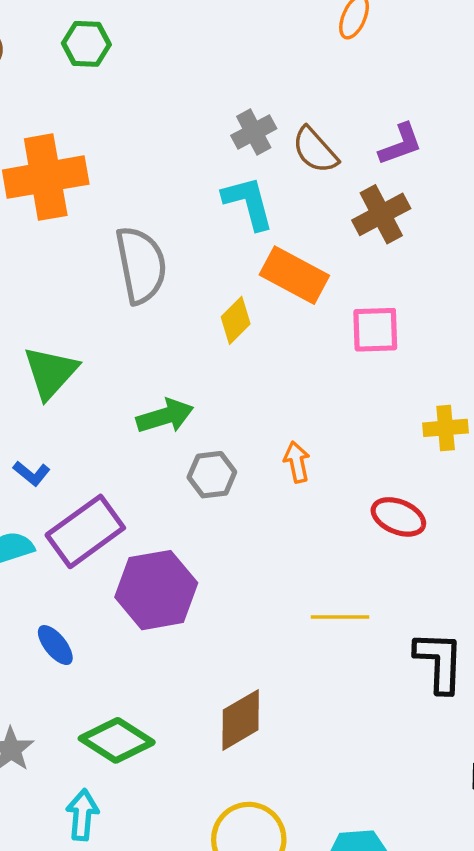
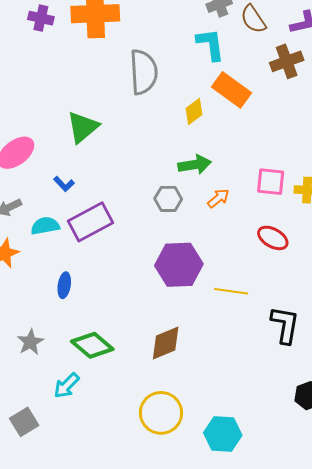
pink square: (375, 330) -> (271, 182), moved
green arrow: (165, 416) -> (195, 165), moved
orange arrow: (297, 462) -> (218, 198), turned 55
purple hexagon: (156, 590) -> (179, 265), moved
blue ellipse: (55, 645) -> (64, 285), turned 40
cyan arrow: (82, 815) -> (67, 386), turned -148

